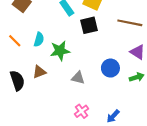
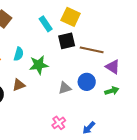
brown line: (130, 23) -> (92, 50), moved
gray triangle: (78, 78) -> (65, 88), moved, turned -32

